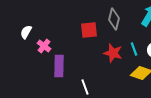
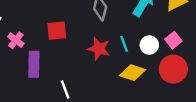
red square: (89, 30) -> (57, 31), moved

